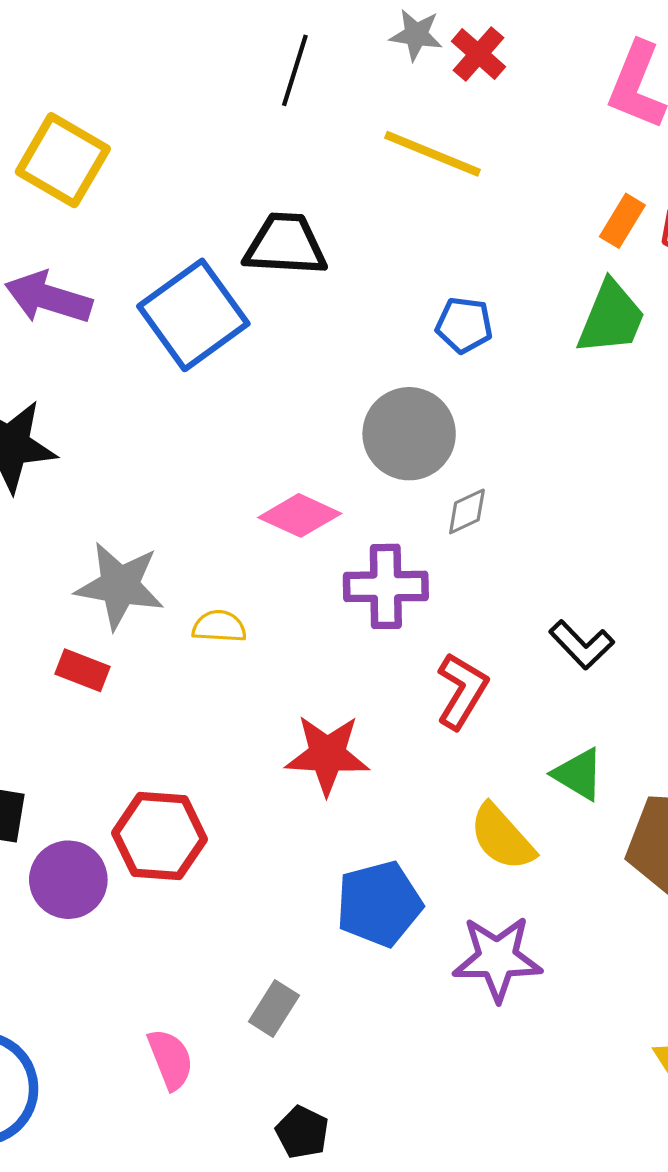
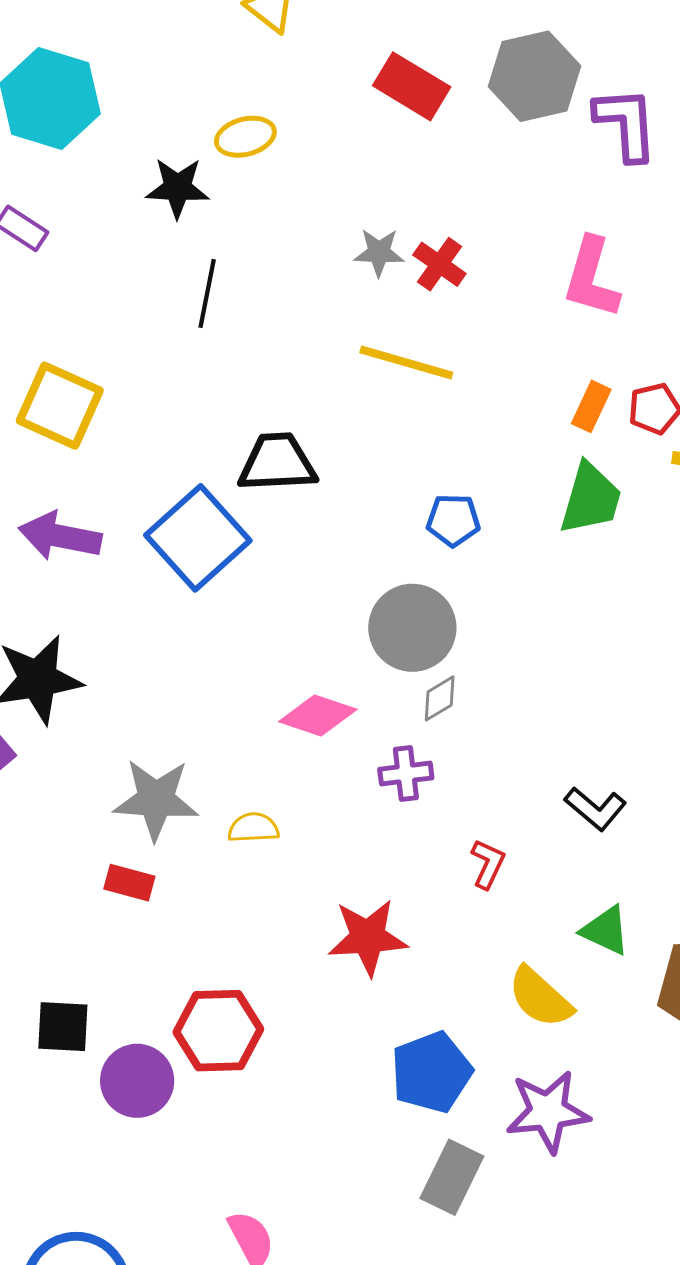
black line: (295, 70) -> (207, 293), moved
gray diamond: (467, 511) -> (440, 698), moved
purple cross: (386, 586) -> (406, 774), size x0.7
red L-shape: (462, 691) -> (488, 864), size x0.7
gray rectangle: (274, 1009) -> (452, 1177), moved, size x1.4

